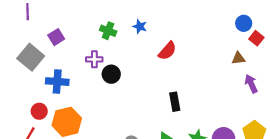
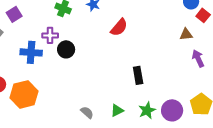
blue cross: (57, 82) -> (31, 52), moved
black rectangle: (175, 102) -> (138, 75), moved

